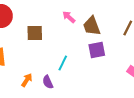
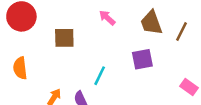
brown trapezoid: (92, 26) -> (151, 23), moved

